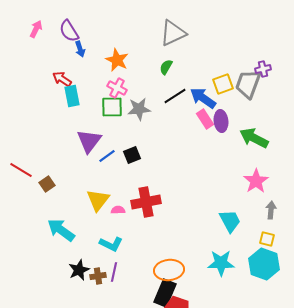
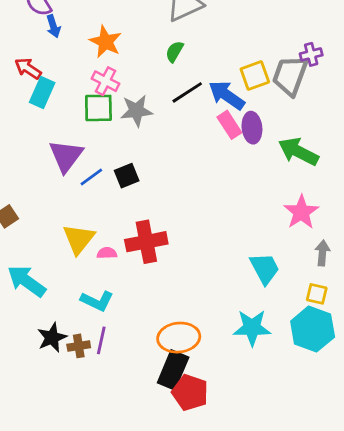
cyan rectangle: (72, 96) -> (42, 92), turned 35

